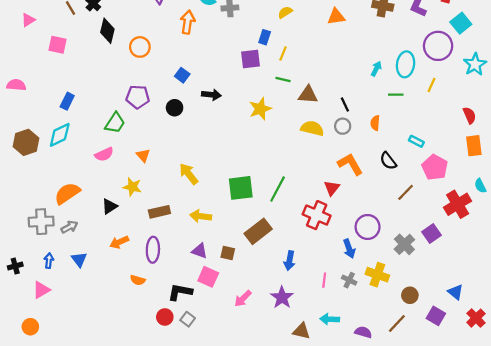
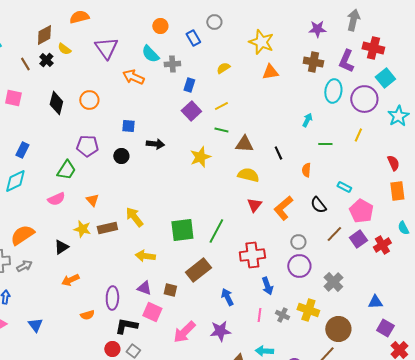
orange arrow: (188, 22) -> (133, 77), turned -75
black diamond: (107, 31) -> (56, 103), moved
blue rectangle: (265, 37) -> (189, 85), moved
yellow line: (283, 53) -> (221, 106), turned 40
purple square: (250, 59) -> (191, 111), turned -36
cyan ellipse: (406, 64) -> (333, 91), moved
blue square: (182, 75) -> (128, 126), turned -32
gray circle: (343, 126) -> (298, 242), moved
orange L-shape: (350, 164) -> (283, 208), turned -100
red triangle: (332, 188) -> (254, 205), moved
red cross: (458, 204) -> (382, 245), size x0.7
brown rectangle: (159, 212) -> (107, 228), moved
red cross: (317, 215) -> (252, 255), turned -30
purple square: (432, 233) -> (358, 239), moved
blue arrow: (349, 249) -> (267, 286), moved
purple ellipse: (153, 250) -> (112, 298), moved
blue triangle: (79, 260) -> (35, 325), moved
blue arrow: (290, 261) -> (227, 297), turned 144
orange semicircle: (138, 280) -> (87, 315), turned -32
blue triangle: (455, 292) -> (375, 302), moved, turned -42
brown circle: (410, 295) -> (338, 329), size x1.6
purple star: (282, 297) -> (220, 331), turned 30
pink arrow: (243, 299) -> (184, 332), size x1.4
purple square: (436, 316) -> (385, 328), moved

